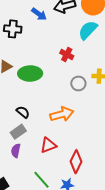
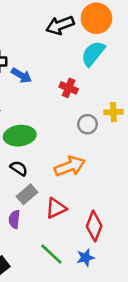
blue arrow: (39, 14) -> (21, 75), moved
green ellipse: (30, 73) -> (20, 136), moved
gray rectangle: (18, 132) -> (27, 194), moved

